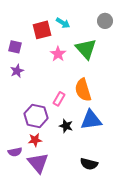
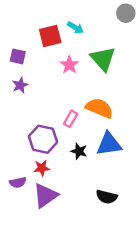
gray circle: (105, 21) -> (126, 13), moved
orange semicircle: (83, 90) -> (99, 108), turned 130
purple triangle: (38, 163) -> (45, 196), turned 35

